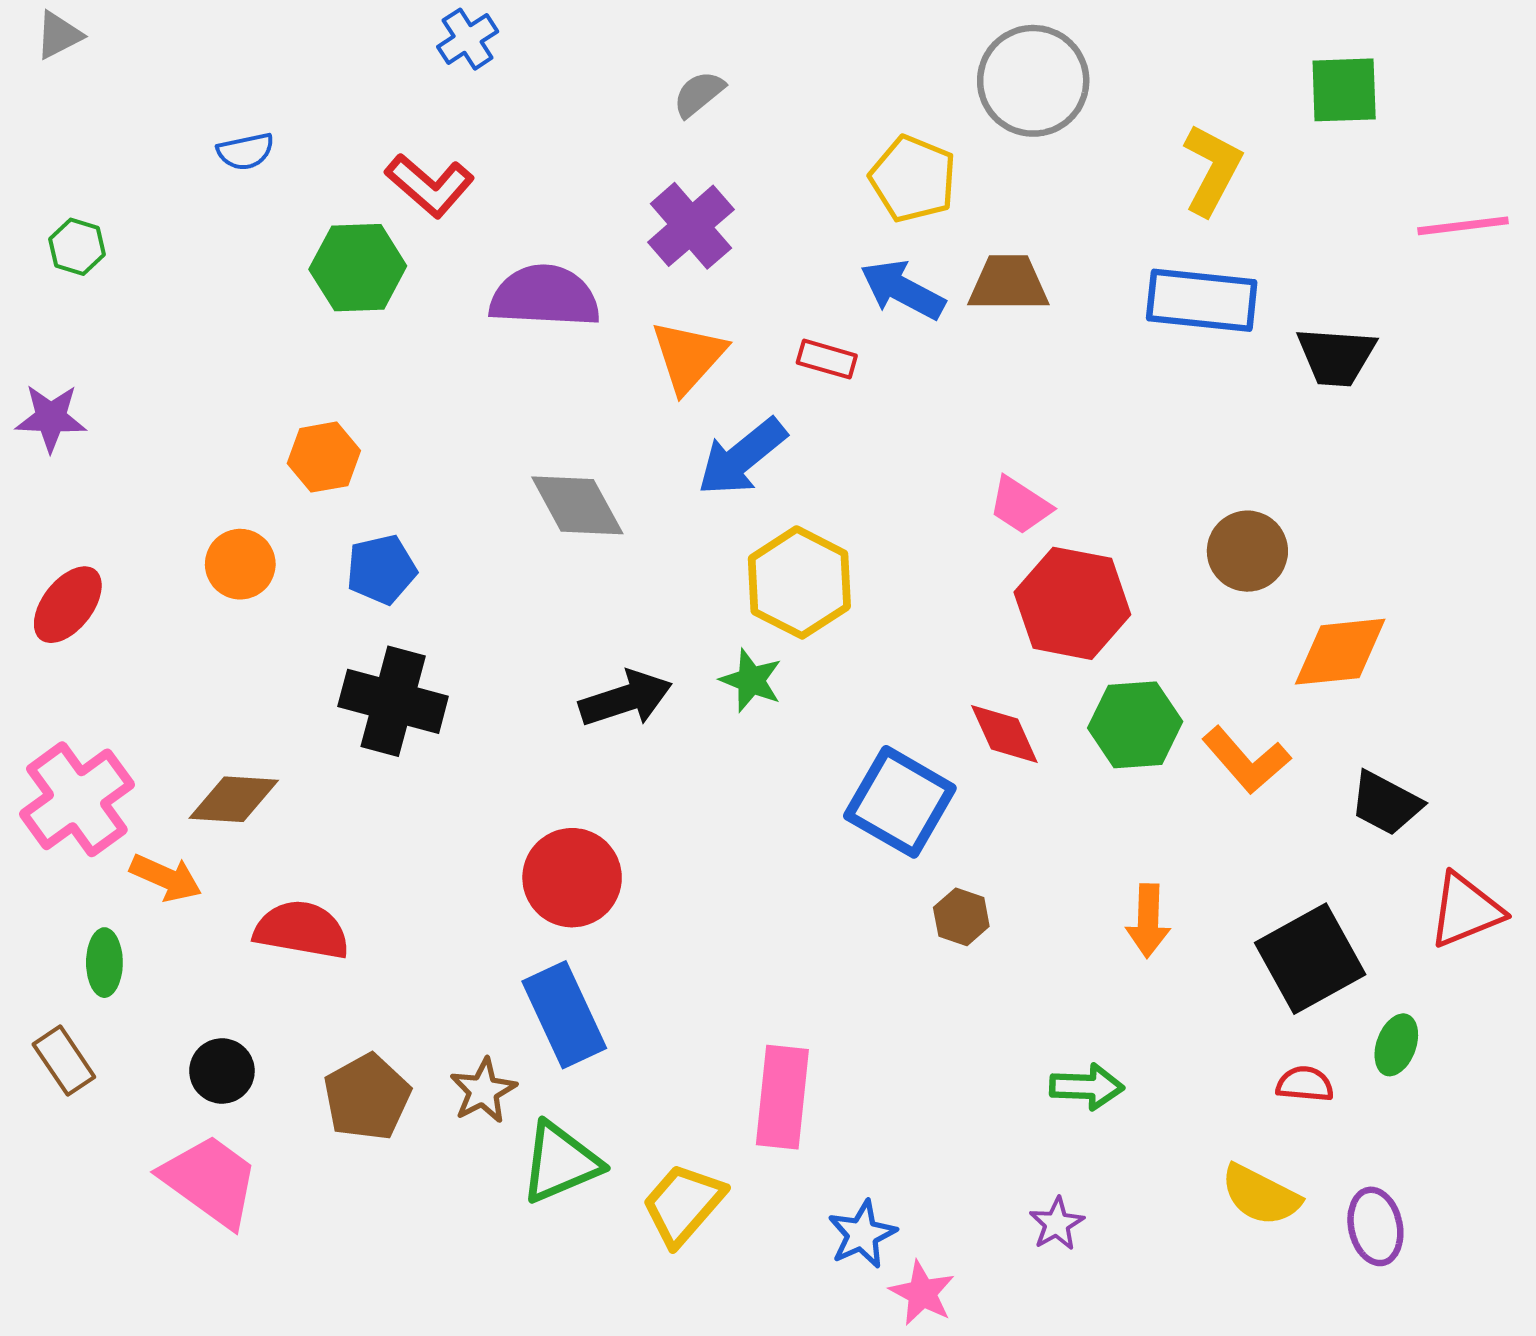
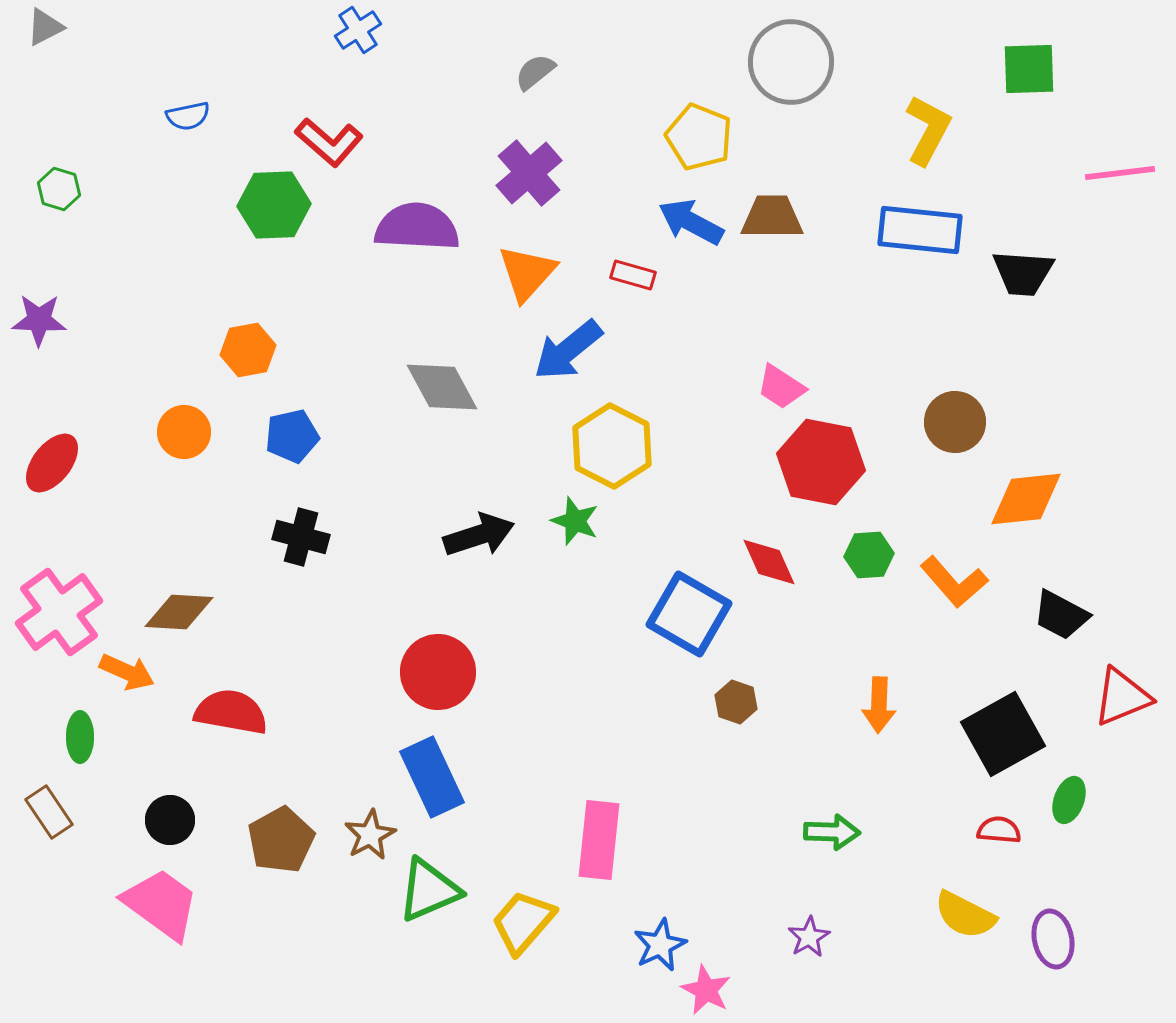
black cross: (393, 701) -> (301, 537), size x0.7
green hexagon: (1135, 725) -> (869, 555), size x0.7

